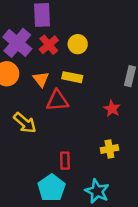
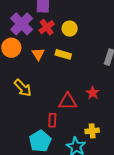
red triangle: (57, 101) -> (68, 101), moved
red star: (112, 109) -> (93, 93), moved
yellow cross: (109, 149) -> (92, 131), moved

